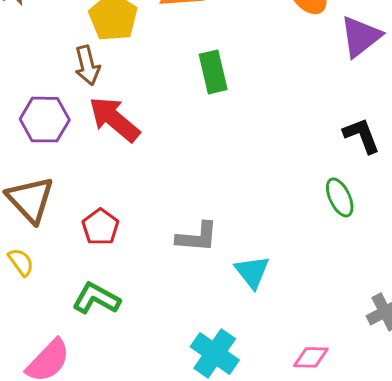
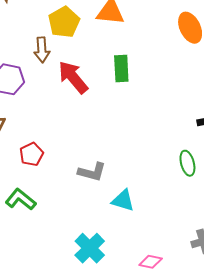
red arrow: (114, 119) -> (73, 77), moved
cyan triangle: (252, 272) -> (123, 200), turned -45

